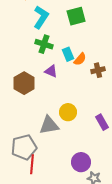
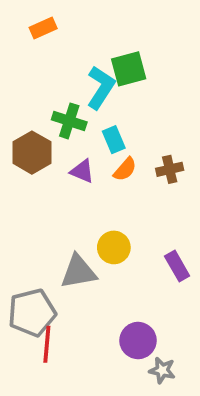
cyan L-shape: (41, 17) -> (101, 87), moved
orange semicircle: (80, 59) -> (125, 169), moved
brown hexagon: (24, 83) -> (32, 153), moved

